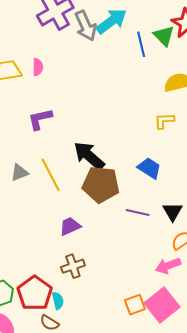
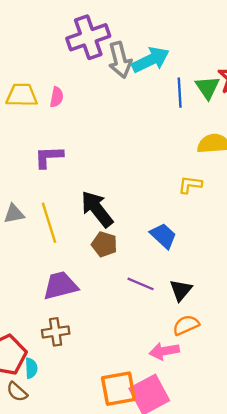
brown pentagon: (101, 184) -> (104, 244), size x0.6
purple trapezoid: (70, 226) -> (60, 286), size x1.4
orange square: (135, 305) -> (118, 389), size x1.5

